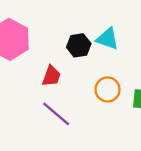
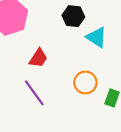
black hexagon: (79, 45) -> (73, 16), moved

